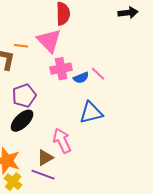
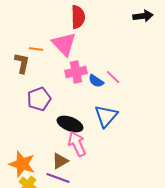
blue semicircle: (81, 78) -> (96, 81), turned 56
blue triangle: (91, 113) -> (106, 116), turned -35
black ellipse: (22, 121) -> (70, 124), moved, turned 65

